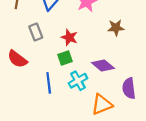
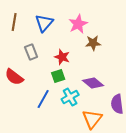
brown star: (116, 28) -> (93, 43), moved
blue line: (49, 83) -> (43, 99), turned 36
orange triangle: (102, 105) -> (92, 119), turned -30

